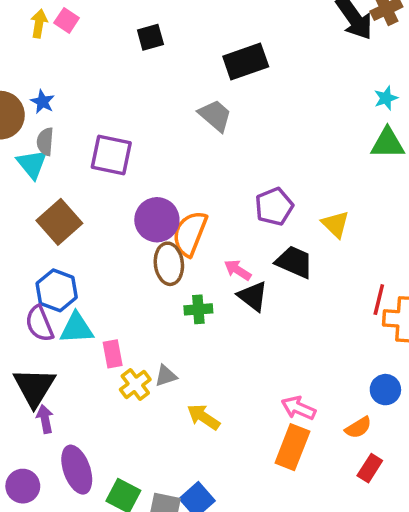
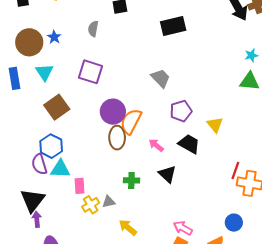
gray trapezoid: (215, 115) -> (161, 78), moved
gray semicircle: (45, 142) -> (93, 29), moved
black triangle: (253, 296) -> (167, 174), moved
green cross: (198, 309) -> (131, 180), moved

